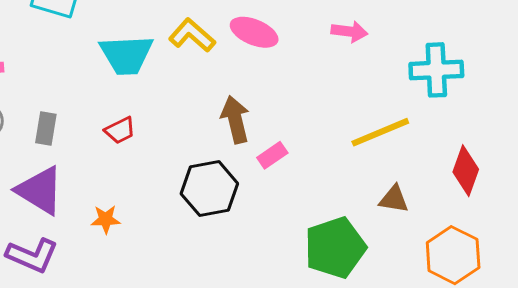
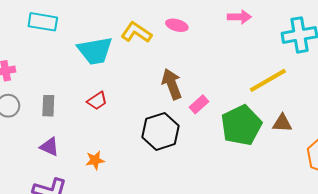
pink ellipse: (254, 32) -> (177, 25), size x0.7
purple triangle: (40, 190) -> (49, 147), size x0.6
green pentagon: (335, 248) -> (241, 125), moved

